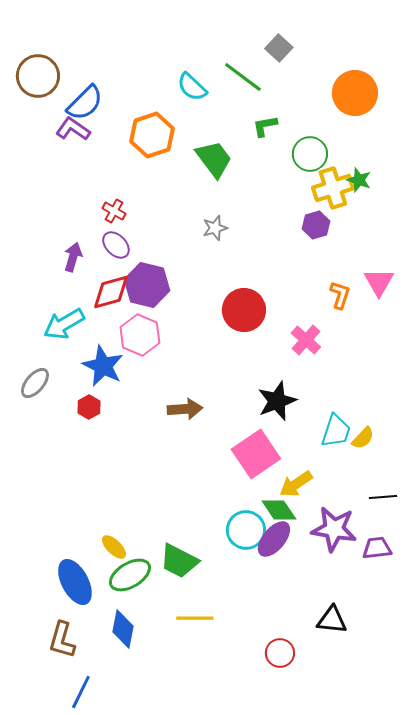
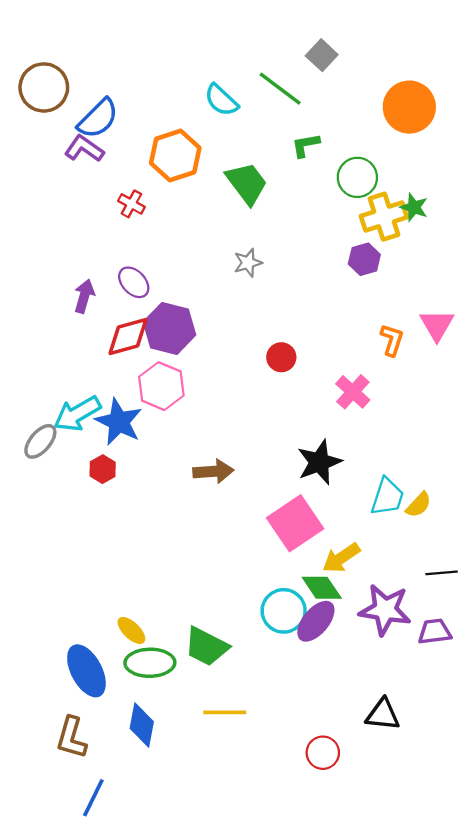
red cross: (114, 211) -> (131, 204), moved
red circle: (244, 310) -> (281, 357), size x0.6
cyan arrow: (64, 324) -> (77, 414), moved
green ellipse: (130, 575) -> (150, 663), turned 30

